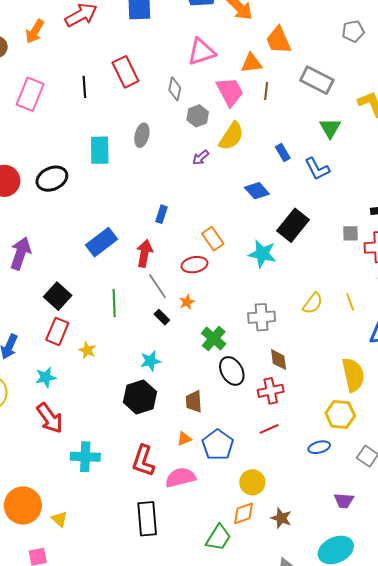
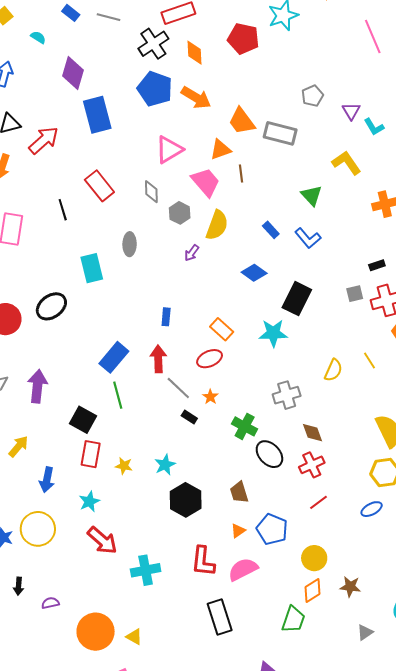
gray rectangle: (317, 80) -> (280, 133), moved
green line: (114, 303) -> (118, 395), moved
cyan star: (150, 361) -> (165, 465), moved

